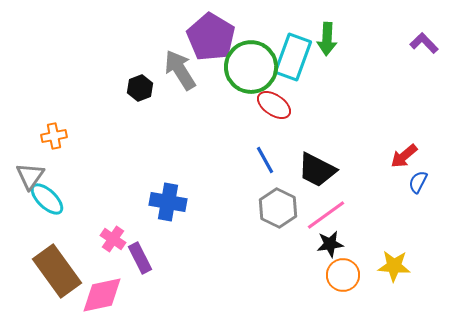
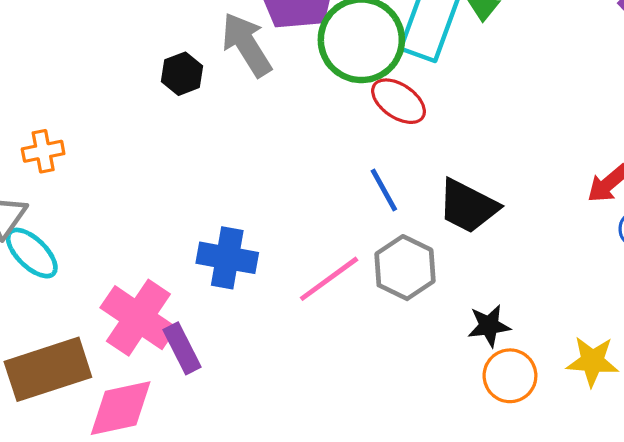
pink line: (326, 215) -> (329, 279), moved
pink cross: (113, 239) -> (138, 318), size x1.8
brown rectangle: (57, 271) -> (48, 369), turned -72

